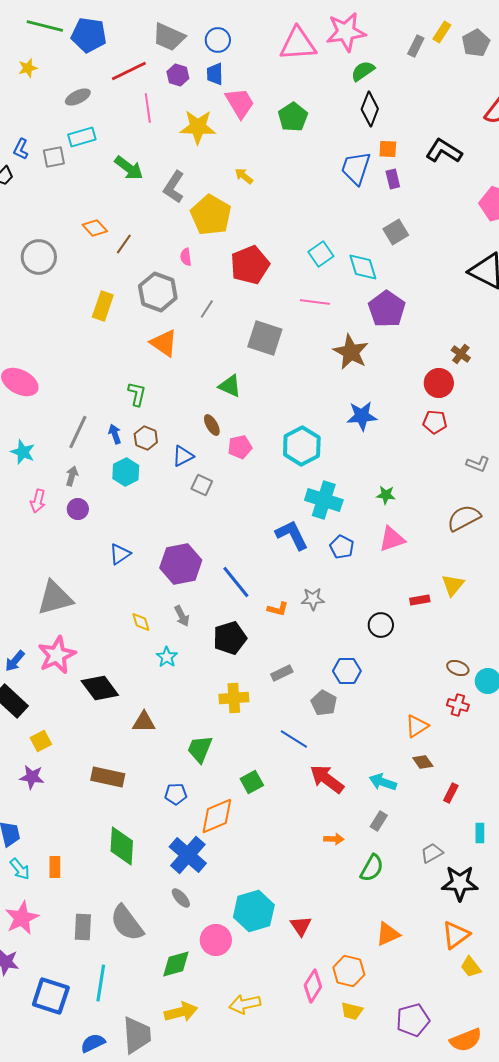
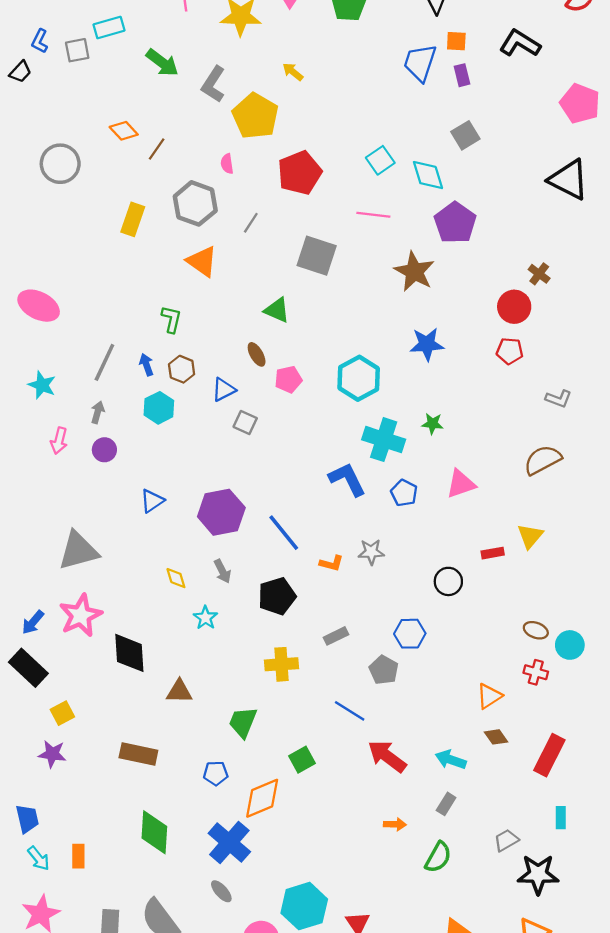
green star: (386, 495) -> (432, 424), moved
black diamond: (100, 688) -> (129, 653), turned 33
red rectangle: (451, 793) -> (549, 755), moved, size x1.8

